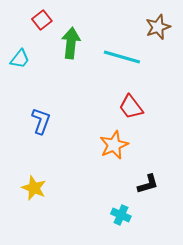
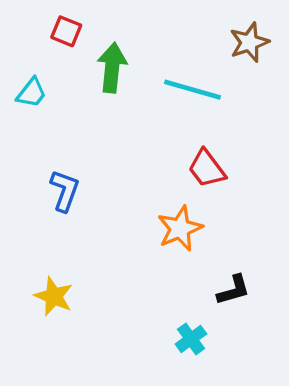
red square: (42, 20) -> (66, 31), turned -30
cyan cross: (121, 215) -> (191, 339), turned 30

